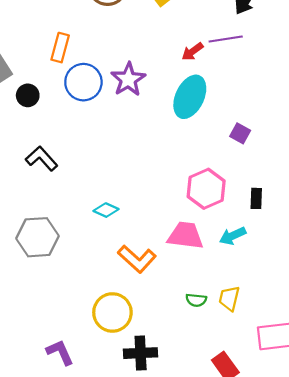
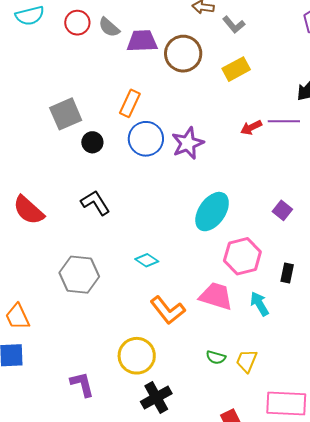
cyan ellipse: (190, 97) -> (212, 212), moved
cyan arrow: (233, 236) -> (259, 304), turned 75
black cross: (141, 353) -> (156, 398), turned -36

